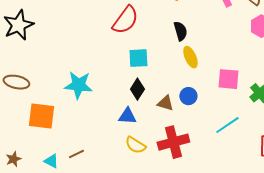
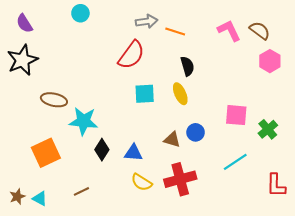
yellow ellipse: (190, 57) -> (180, 94), moved
brown ellipse: (16, 82) -> (54, 100), moved
black diamond: (137, 89) -> (102, 150), moved
orange square: (41, 116) -> (46, 153), turned -32
cyan triangle: (51, 161) -> (40, 199), moved

